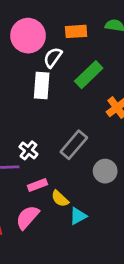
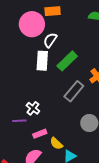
orange rectangle: (76, 31) -> (53, 11), moved
green rectangle: (89, 75) -> (67, 61), moved
gray rectangle: (74, 145) -> (74, 91), moved

